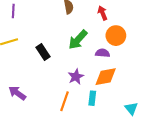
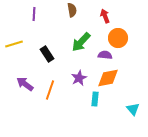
purple line: (13, 11) -> (34, 14), moved
purple arrow: (17, 93) -> (25, 84), moved
orange line: (65, 101) -> (50, 90), moved

